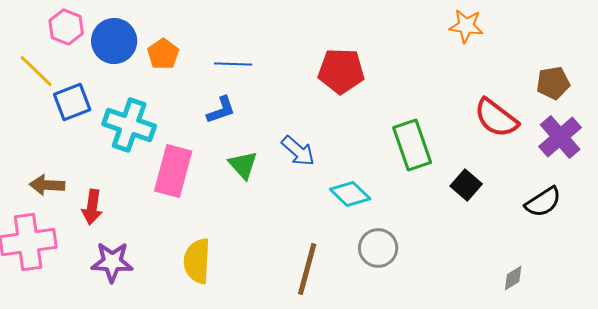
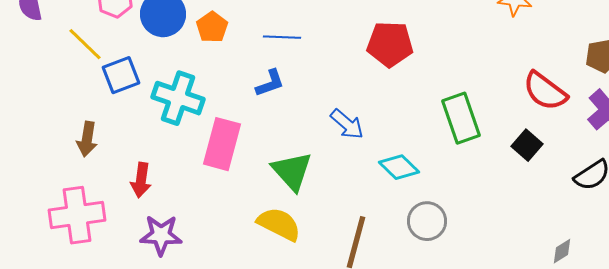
green triangle: (243, 165) -> (292, 171), moved, size x1.4
brown arrow: (47, 185) -> (87, 139), moved, turned -84
black square: (466, 185) -> (527, 145), moved
yellow semicircle: (197, 261) -> (279, 224), moved, turned 114

